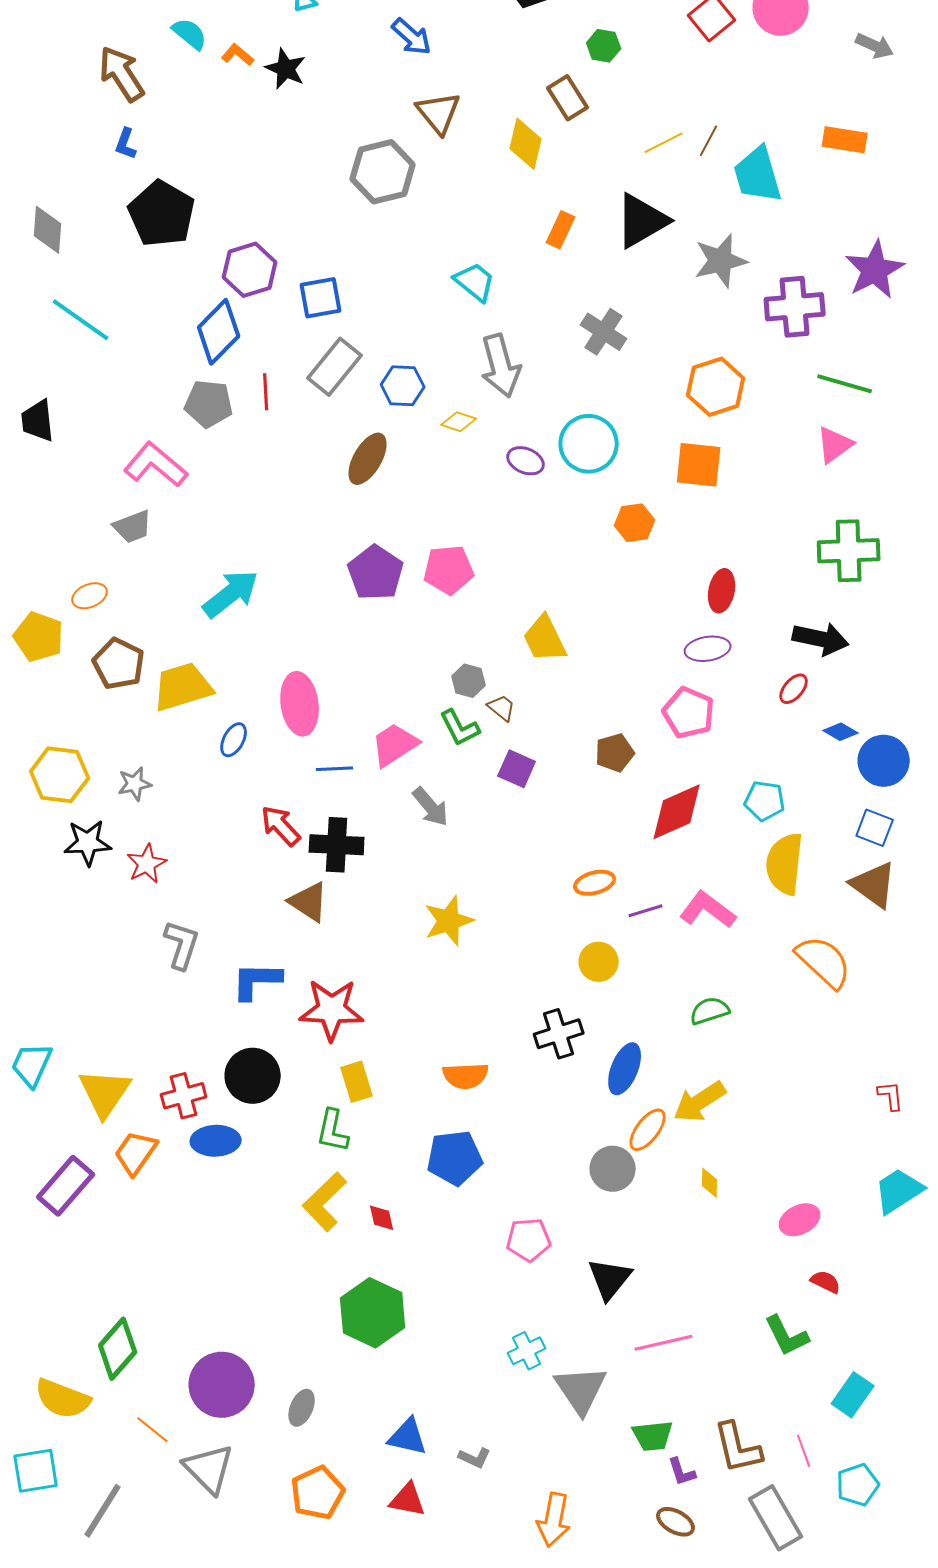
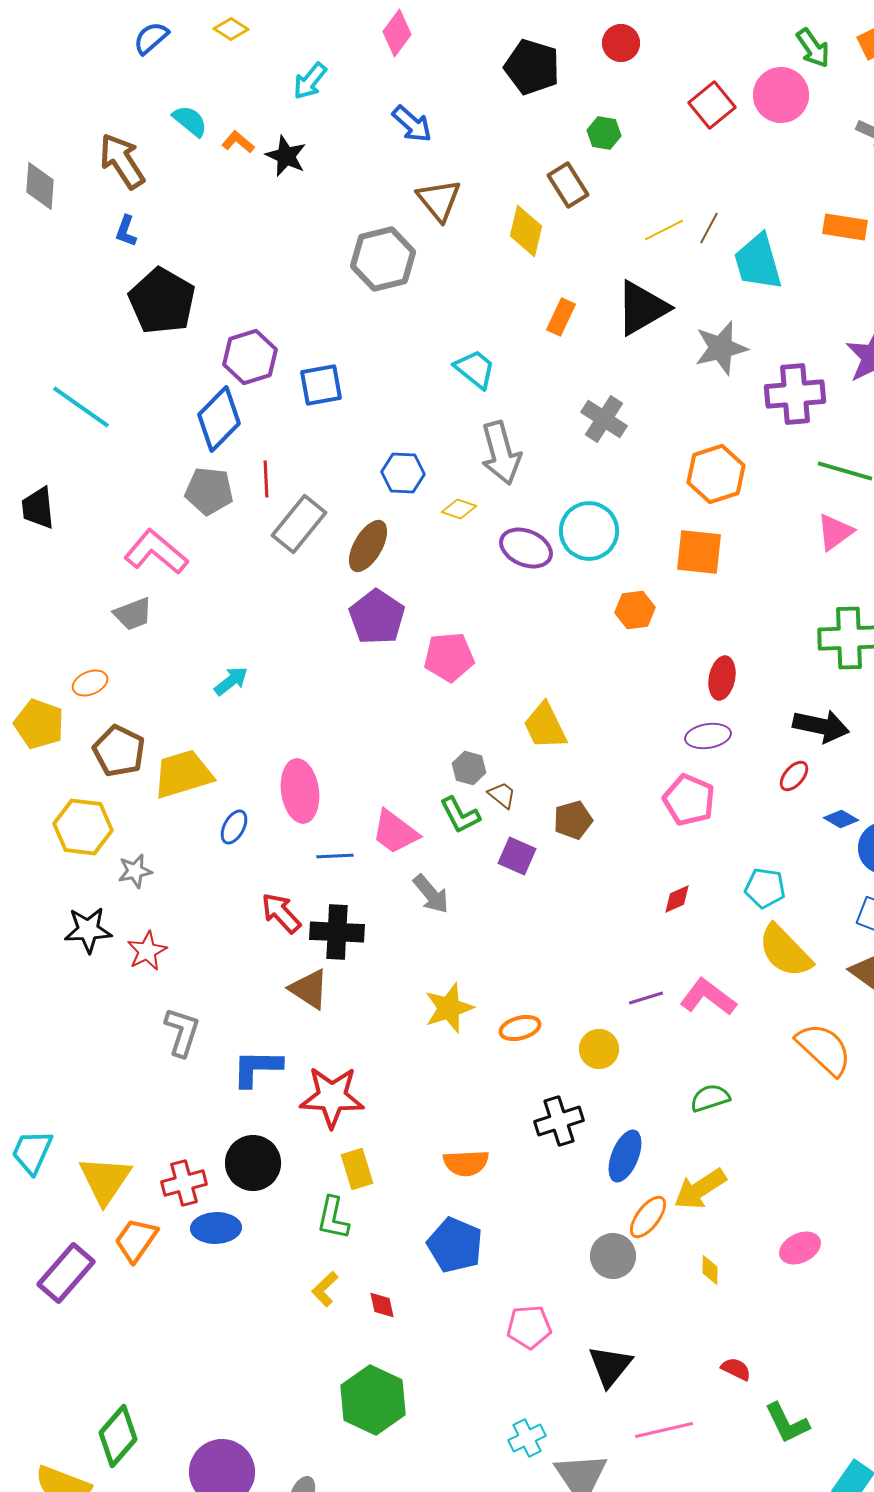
gray diamond: (48, 230) -> (40, 186), moved
gray rectangle: (335, 367) -> (299, 524), moved
purple ellipse: (526, 461) -> (526, 548), size x1.4
purple pentagon: (376, 573) -> (377, 617), moved
cyan arrow: (231, 594) -> (231, 681), size x0.6
pink trapezoid: (395, 745) -> (395, 832), turned -110
brown pentagon: (615, 753) -> (573, 820), moved
yellow hexagon: (60, 775) -> (83, 827), moved
red diamond: (677, 812) -> (677, 899), size x0.5
yellow semicircle: (785, 864) -> (785, 951), turned -50
orange ellipse: (595, 883) -> (520, 1028), moved
blue pentagon: (455, 1158) -> (455, 1245), turned 30
yellow L-shape: (325, 1202) -> (325, 1289), size x0.6
pink ellipse: (800, 1220) -> (800, 1248), moved
red semicircle: (826, 1282) -> (736, 1369), moved

